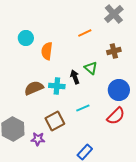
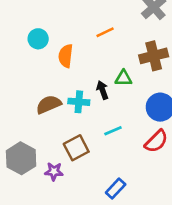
orange line: (85, 33) -> (105, 32), moved
brown cross: (114, 51) -> (154, 56), size x1.5
green triangle: (91, 68) -> (123, 78), turned -40

